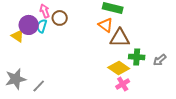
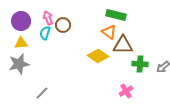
purple circle: (29, 25) -> (21, 21), moved
yellow triangle: (18, 36) -> (21, 43), turned -40
yellow diamond: (119, 68) -> (98, 56), moved
gray star: (16, 79) -> (19, 64), moved

